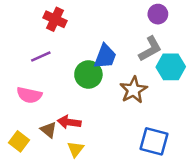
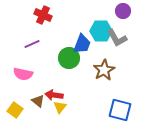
gray L-shape: (150, 49) -> (117, 38), turned 90
cyan hexagon: (171, 67) -> (101, 31), moved
yellow triangle: (76, 149) -> (60, 107), moved

